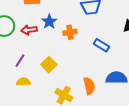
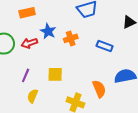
yellow square: (49, 65) -> (55, 74), turned -35
yellow semicircle: (23, 82) -> (33, 96), turned -56

